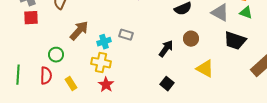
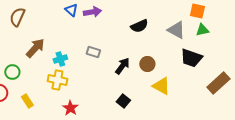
green triangle: (246, 13) -> (202, 30), turned -32
gray rectangle: (126, 35) -> (93, 52), moved
brown circle: (191, 39) -> (147, 64), moved
red star: (106, 85) -> (70, 108), moved

